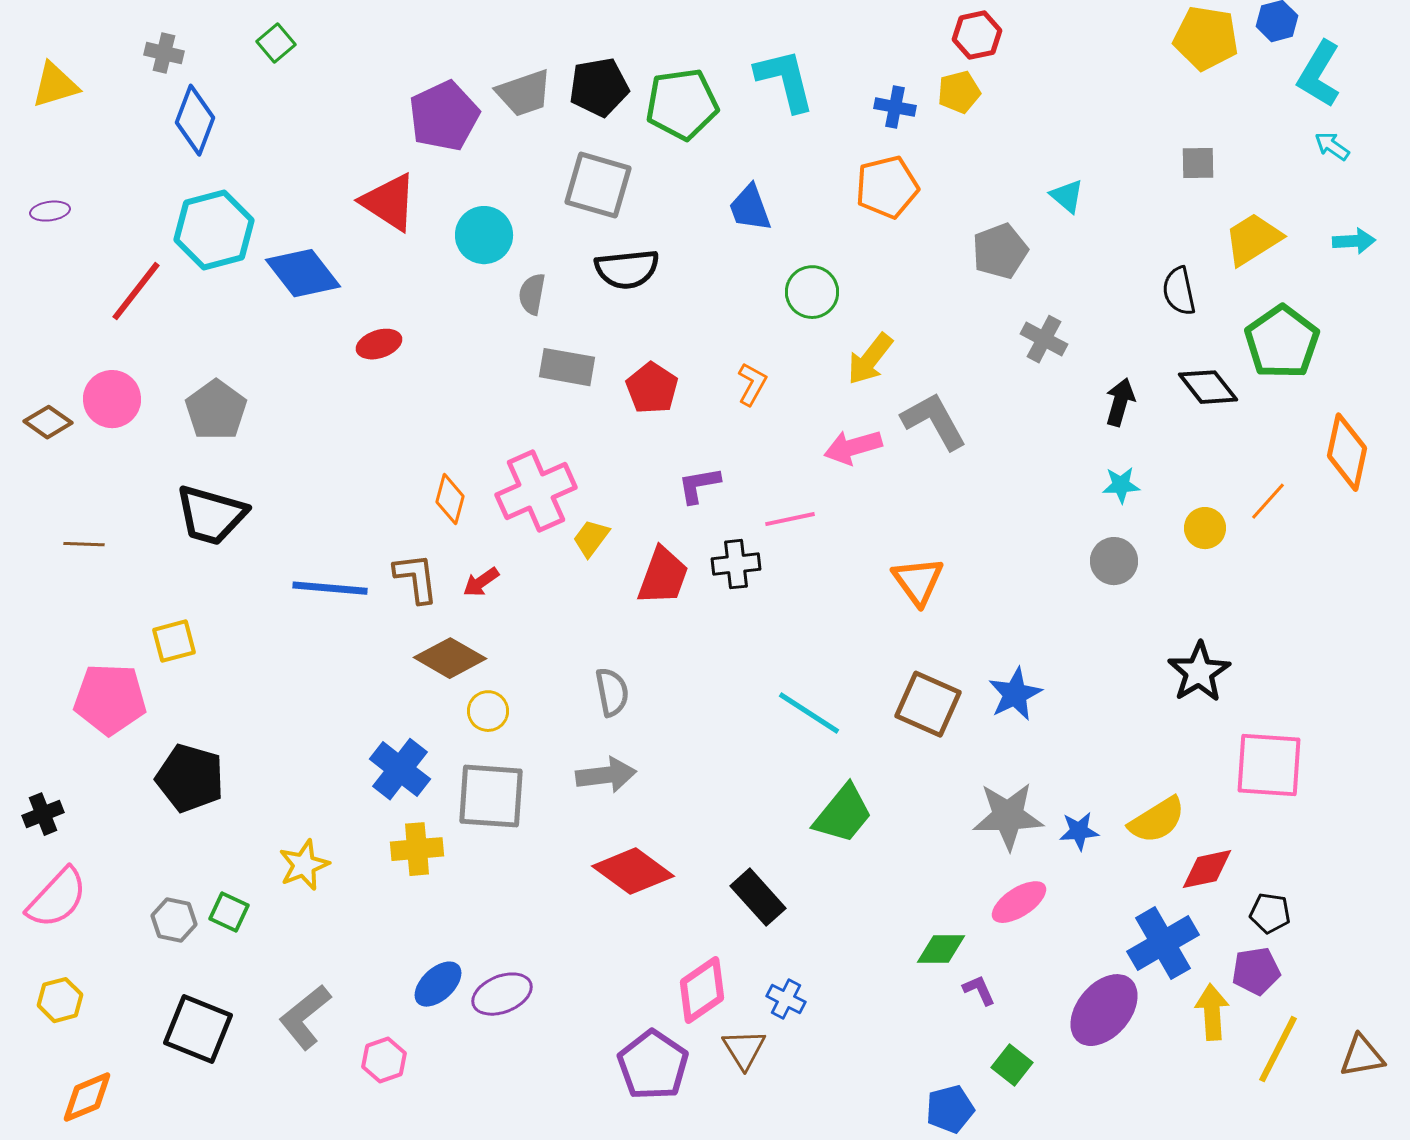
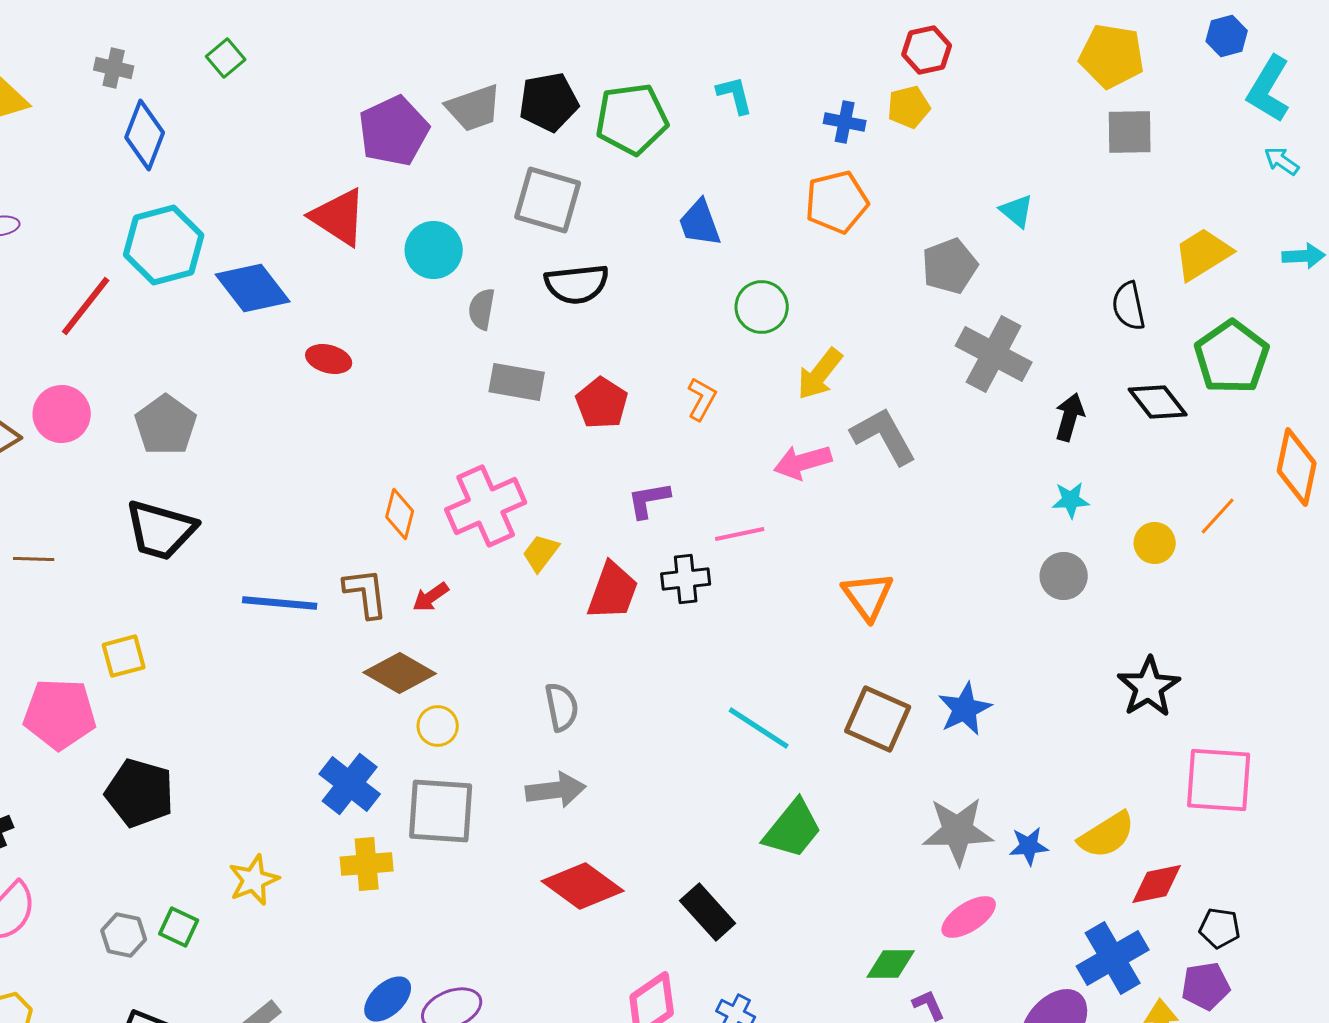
yellow pentagon: (1206, 38) -> (1112, 56), moved
cyan L-shape: (785, 80) -> (735, 95), size x0.6
gray square: (1198, 163) -> (1130, 132), moved, size x1.4
gray cross: (1044, 339) -> (994, 354), size x1.6
red ellipse: (379, 344) -> (329, 359), turned 33

